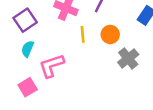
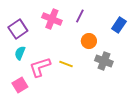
yellow line: (83, 34) -> (66, 64), moved, turned -64
gray cross: (128, 58) -> (104, 61), turned -30

